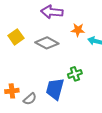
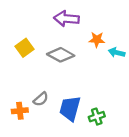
green cross: (75, 74) -> (97, 117), moved
gray semicircle: (30, 99) -> (41, 99), moved

